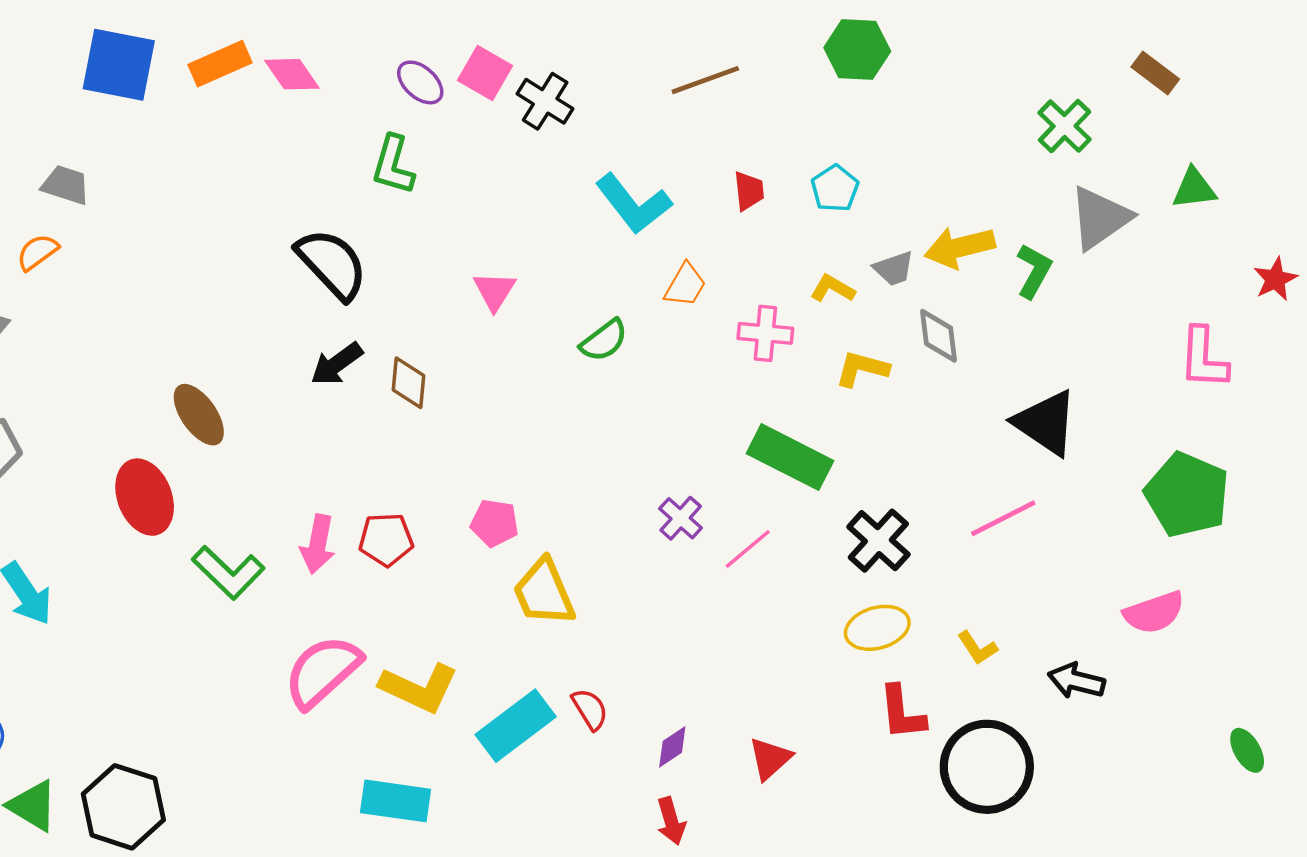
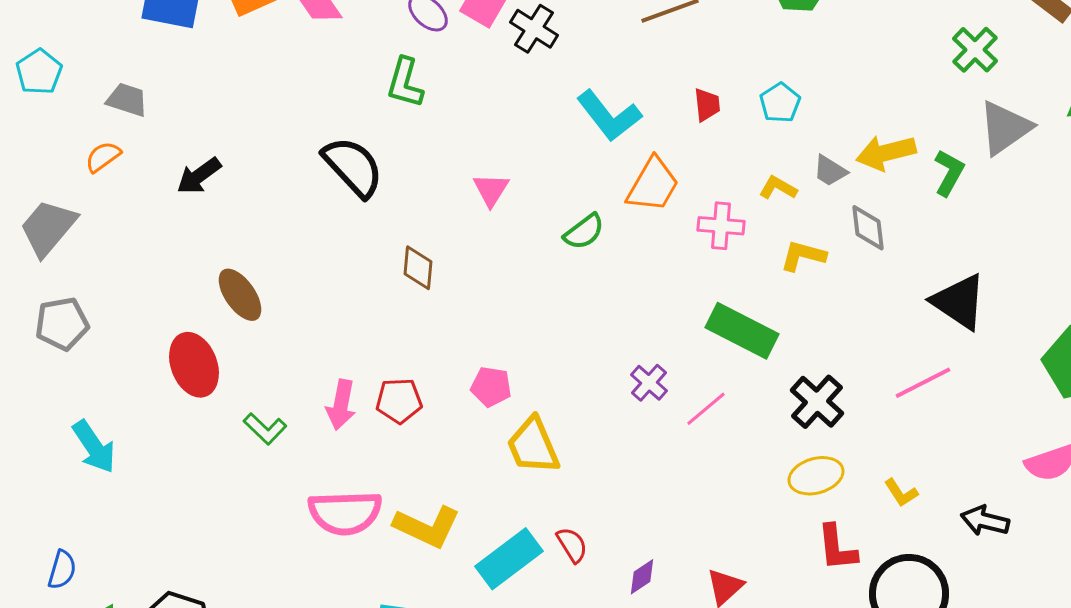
gray trapezoid: (894, 269) -> (830, 171), turned 51
orange trapezoid: (685, 285) -> (653, 185), size x1.5
black arrow: (337, 364) -> (199, 176), moved
green L-shape: (228, 572) -> (265, 429), size x0.7
pink semicircle: (322, 671) -> (345, 513), turned -140

